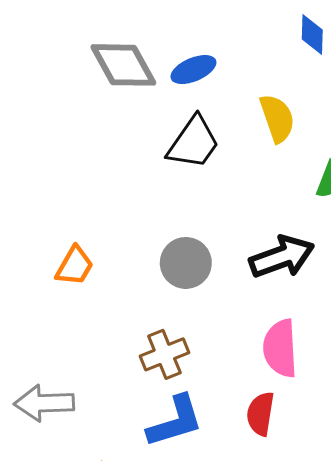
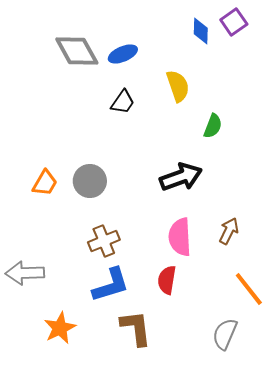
black trapezoid: (193, 143) -> (123, 102), size x0.7
gray circle: (186, 263) -> (90, 181), moved

